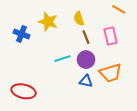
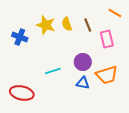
yellow semicircle: (79, 19) -> (67, 24), moved
brown line: (86, 37) -> (88, 25), moved
cyan line: (62, 59) -> (53, 71), moved

